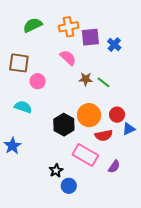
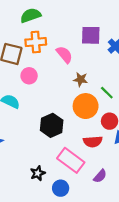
orange cross: (69, 27) -> (36, 42), moved
green line: (104, 82) -> (107, 93), moved
orange circle: (89, 115) -> (86, 106), moved
blue circle: (69, 186) -> (61, 188), moved

